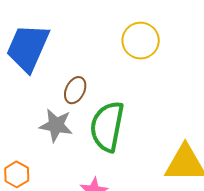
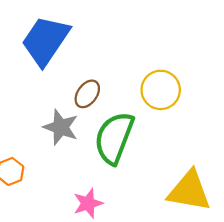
yellow circle: (141, 41) -> (161, 90), moved

